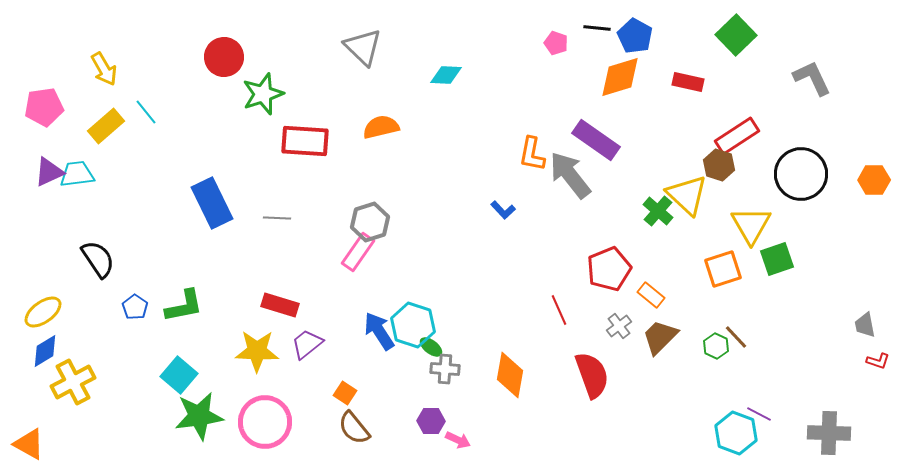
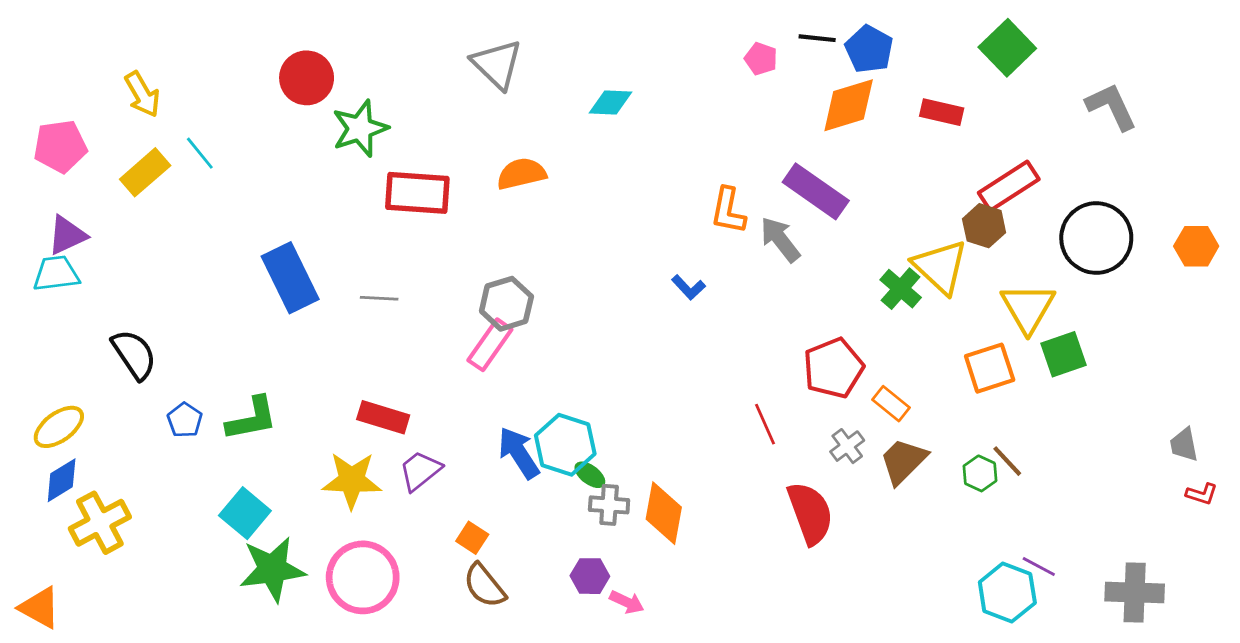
cyan trapezoid: (77, 174) -> (56, 274), moved
gray arrow: (570, 175) -> (780, 239), size x0.7
orange diamond: (510, 375) -> (664, 513), moved

